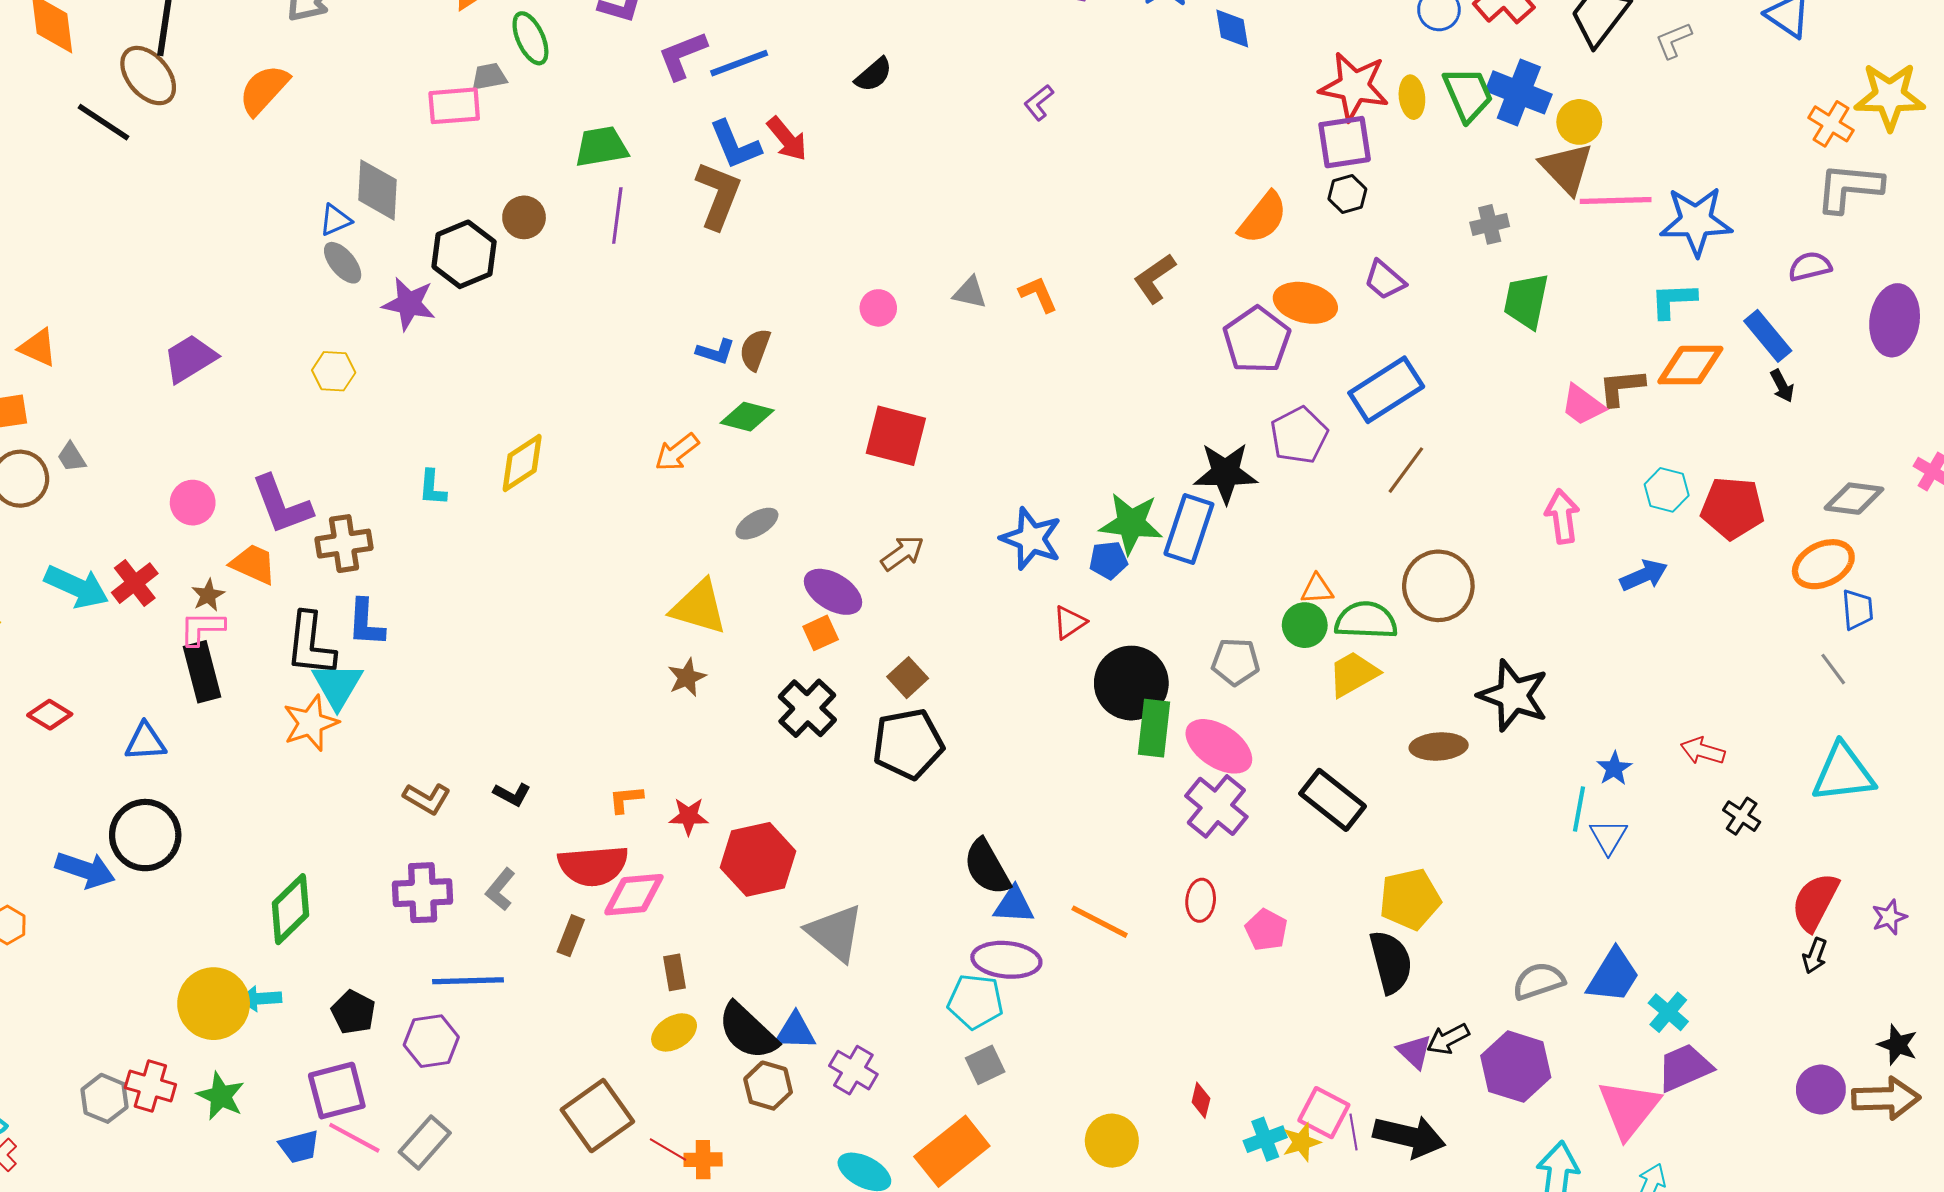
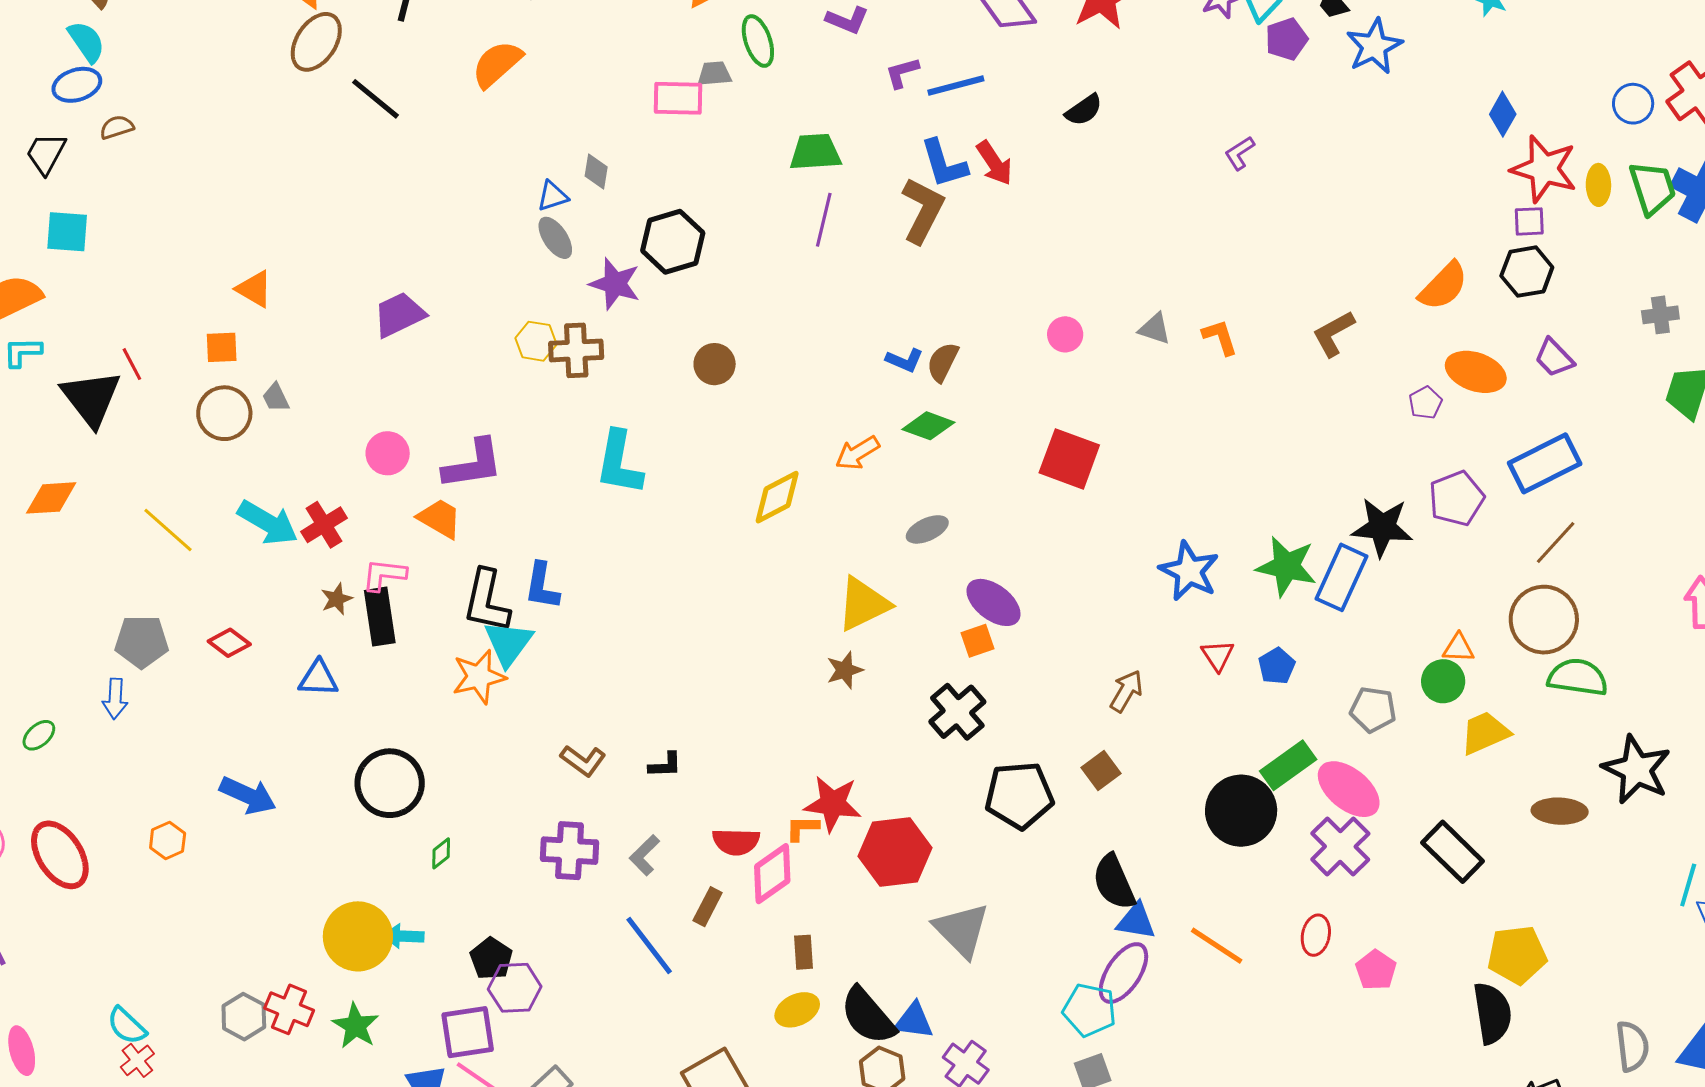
blue diamond: (1232, 28) -> (1503, 114), moved, turned 33
purple L-shape: (682, 55) -> (902, 73), size x0.7
brown ellipse: (148, 76) -> (316, 42), moved, turned 68
black line: (104, 122) -> (375, 99), moved
purple square: (1345, 142) -> (1529, 221), size x0.6
gray diamond: (378, 190) -> (596, 171), size x0.6
black hexagon: (1347, 194) -> (1527, 272), size x1.4
brown circle: (524, 217) -> (715, 364), moved
purple pentagon: (1257, 340) -> (1425, 403), size x0.5
yellow diamond: (522, 463) -> (777, 497), moved
cyan L-shape: (432, 488) -> (619, 463), size x1.8
purple L-shape: (282, 505) -> (473, 464), turned -84
brown cross: (344, 544) -> (576, 350), moved
brown arrow: (902, 553) -> (1126, 691), moved, turned -30
blue pentagon: (1108, 560) -> (1277, 666), moved, turned -30
brown circle: (1438, 586) -> (1544, 620), moved
brown star: (208, 595) -> (337, 599), moved
yellow triangle: (699, 607) -> (863, 604), turned -48
green semicircle: (1366, 620) -> (1578, 677), moved
red triangle: (1070, 622) -> (1218, 655), turned -36
brown square: (908, 678) -> (1101, 770), moved
black circle: (1131, 683) -> (1241, 811), moved
green rectangle: (1154, 728) -> (1288, 765), turned 42
black pentagon: (908, 744) -> (1019, 795), moved
black L-shape: (512, 794) -> (665, 765), turned -36
orange L-shape: (626, 799) -> (802, 828), moved
red star: (689, 816) -> (833, 804), size x1.5
black circle: (145, 835) -> (390, 783), moved
red semicircle: (593, 866) -> (736, 842), size x0.7
pink diamond: (634, 895) -> (772, 874), turned -36
green diamond: (291, 909) -> (441, 853), size x0.5
purple ellipse: (1006, 960) -> (1123, 973), turned -68
blue line: (468, 981) -> (649, 945), moved, turned 48
gray semicircle: (1539, 981) -> (1632, 1046), turned 96
purple hexagon: (431, 1041) -> (515, 988), moved

